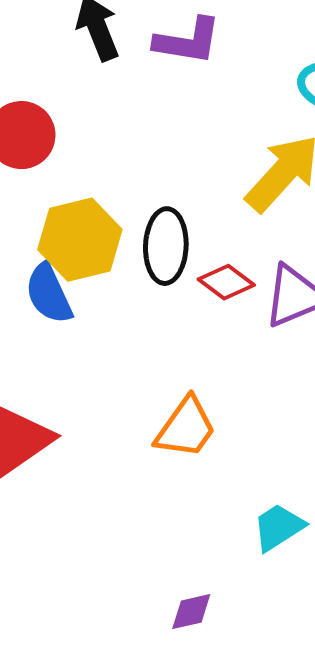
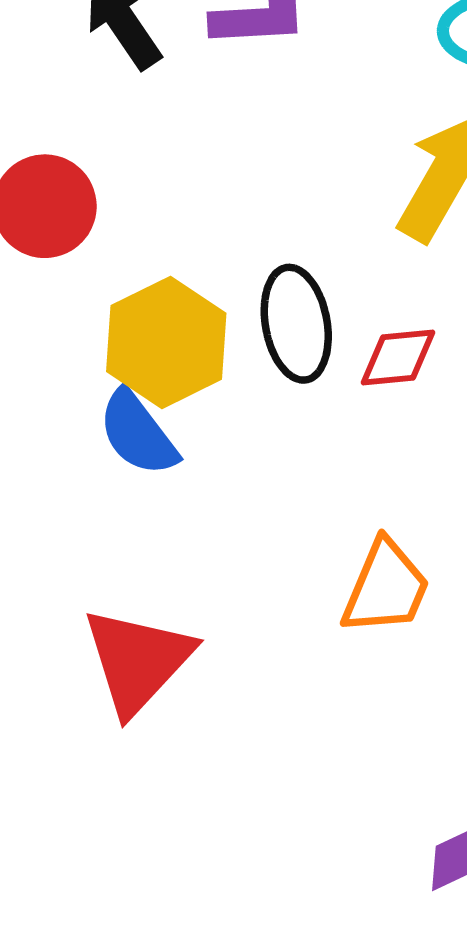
red diamond: (226, 282) -> (398, 357), turned -30

